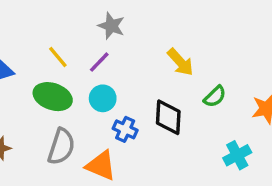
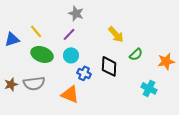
yellow line: (58, 57) -> (36, 31), moved
gray semicircle: (61, 147) -> (34, 83), moved, turned 65
cyan cross: (237, 155) -> (149, 88), turned -35

